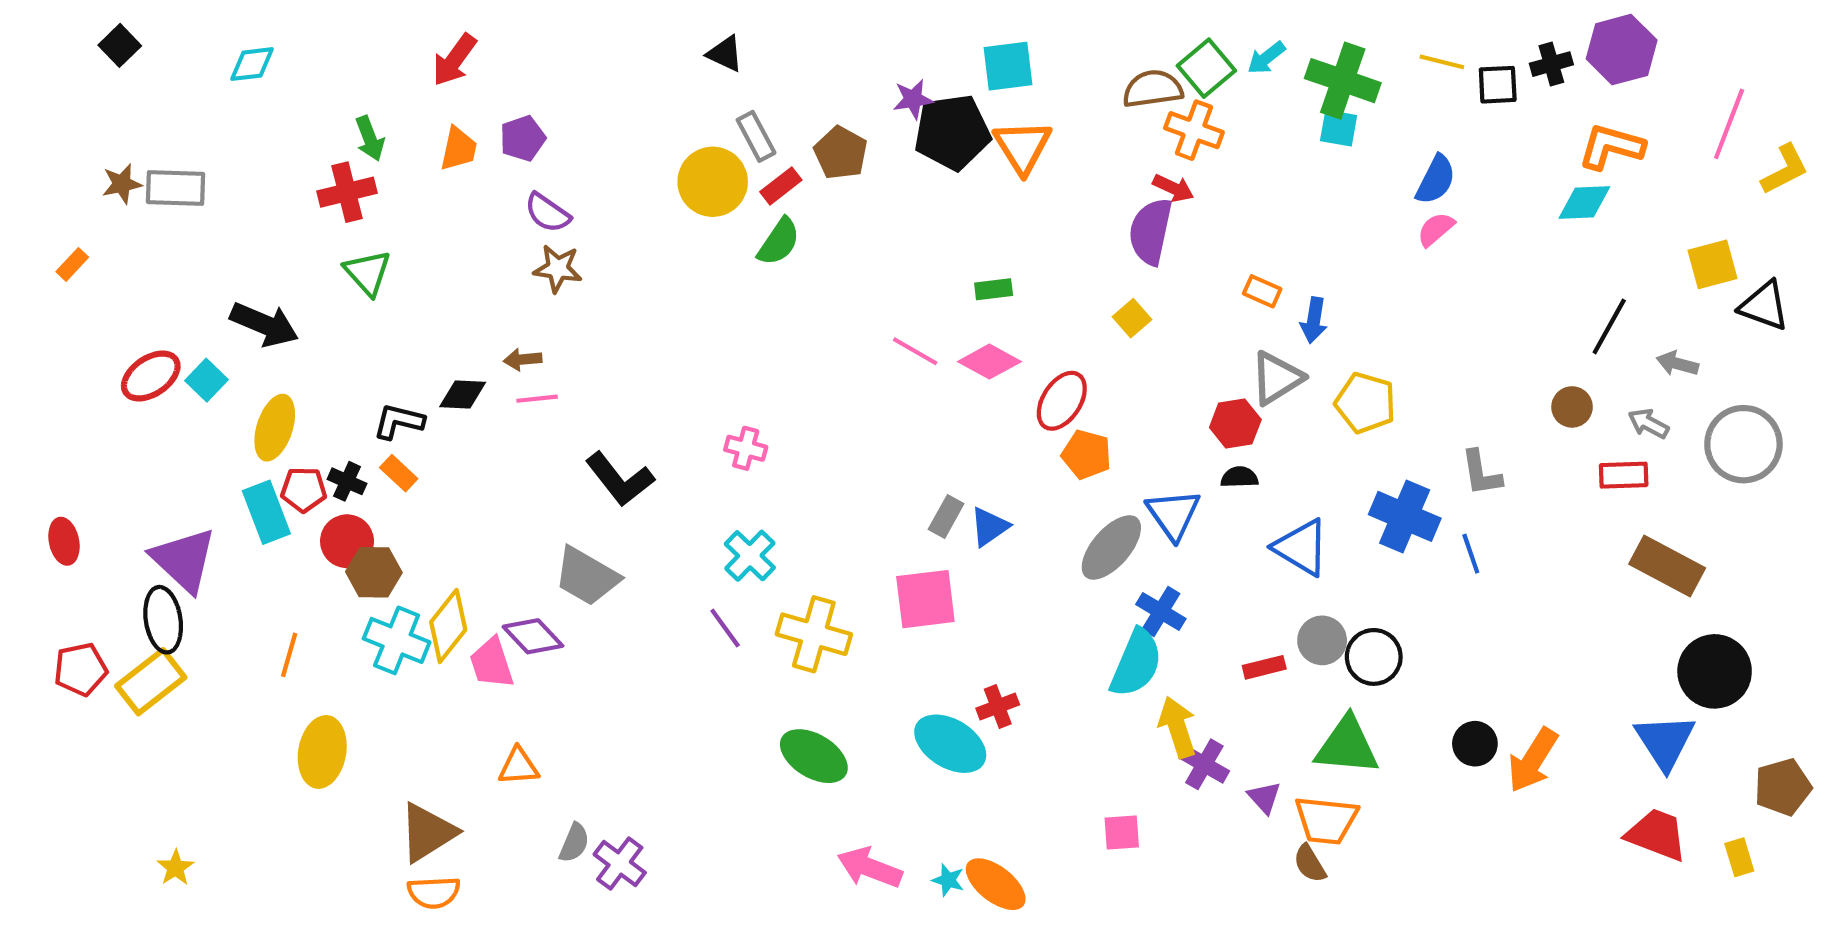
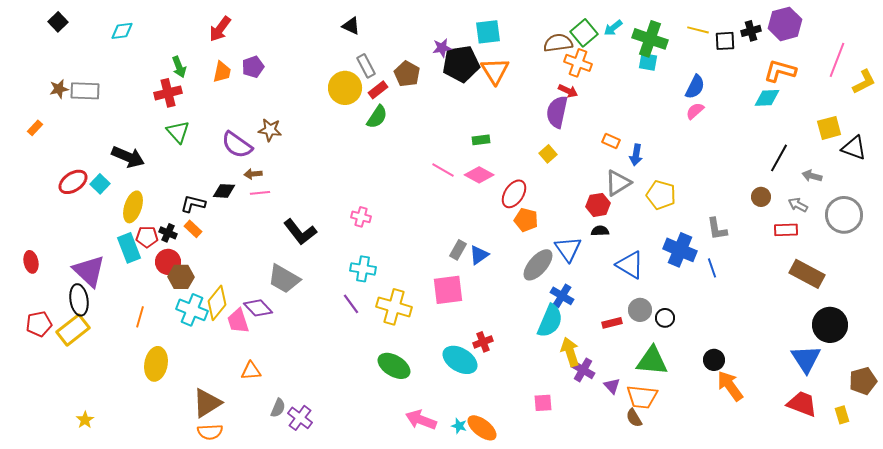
purple semicircle: (547, 213) -> (237, 145), moved, size x1.4
cyan cross: (750, 556) -> (363, 269), turned -35
black circle: (1374, 657) -> (665, 318), size x0.7
orange arrow: (1533, 760) -> (730, 386), moved, turned 112

